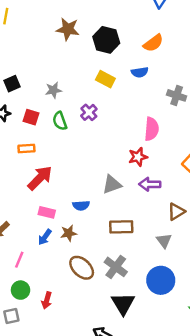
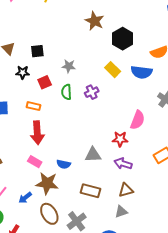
blue semicircle: (140, 72) -> (142, 72), size x1.5
red square: (31, 117) -> (45, 82), turned 32
red arrow: (40, 178) -> (37, 133), turned 115
brown triangle: (176, 212) -> (126, 190), moved
brown star: (69, 233) -> (47, 183), size x1.6
blue arrow: (45, 237) -> (25, 198), moved
gray triangle: (164, 241) -> (121, 212), turned 32

